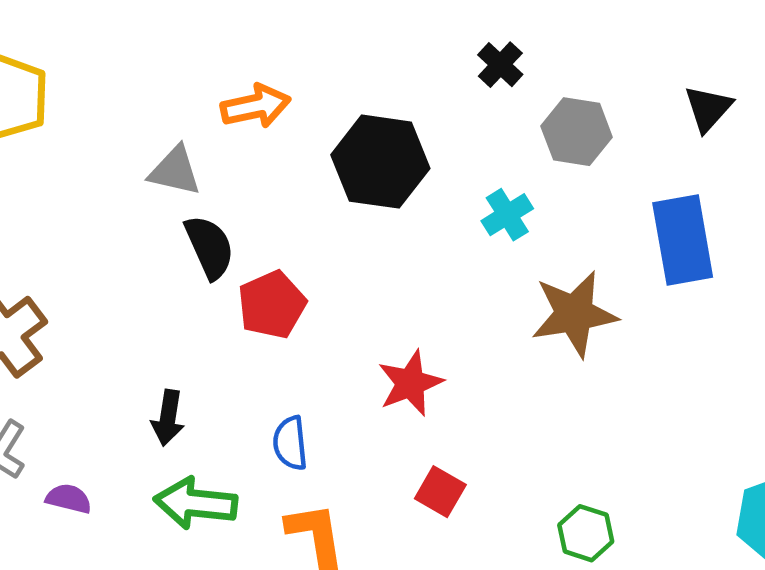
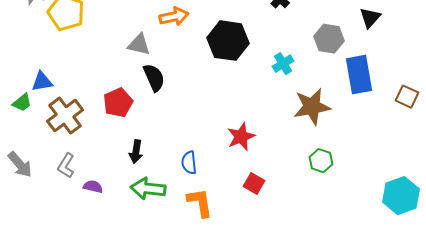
gray hexagon: (577, 132) -> (329, 39), moved
red pentagon: (272, 305) -> (118, 103), moved
green hexagon: (586, 533) -> (321, 161), moved

